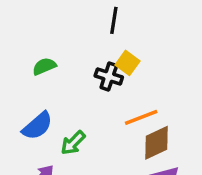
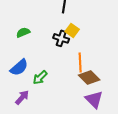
orange line: (141, 117) -> (80, 62), turned -72
brown diamond: (156, 143) -> (89, 77), turned 70

